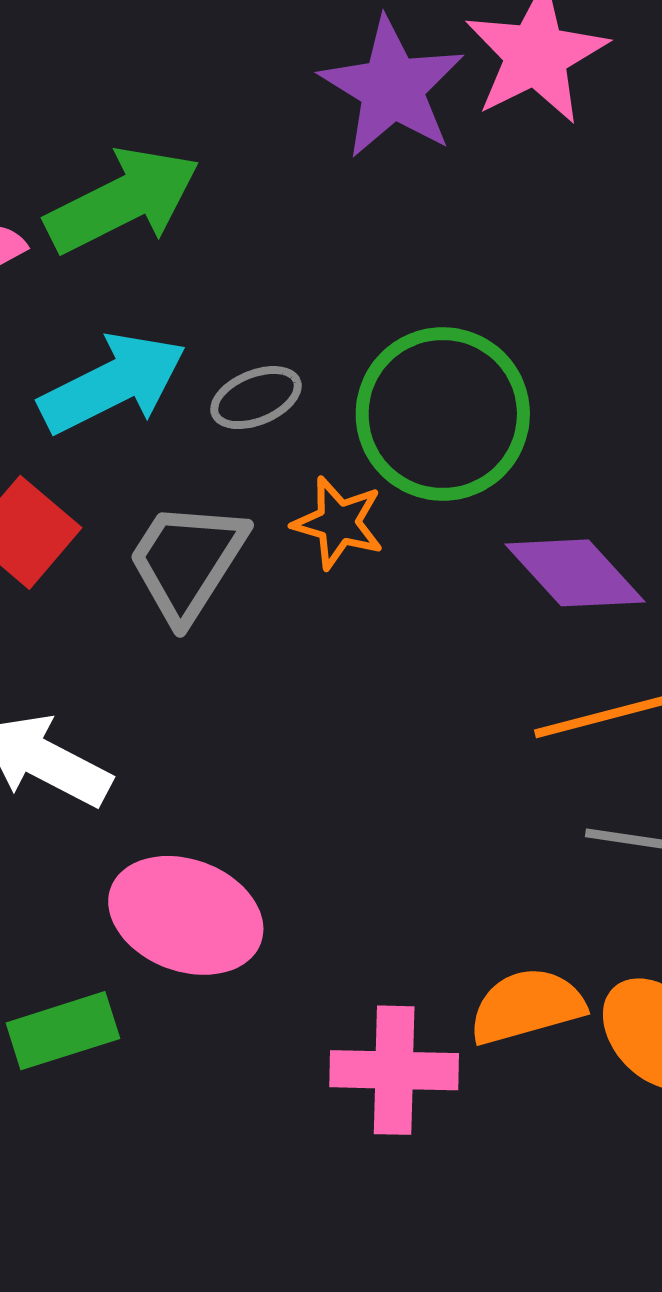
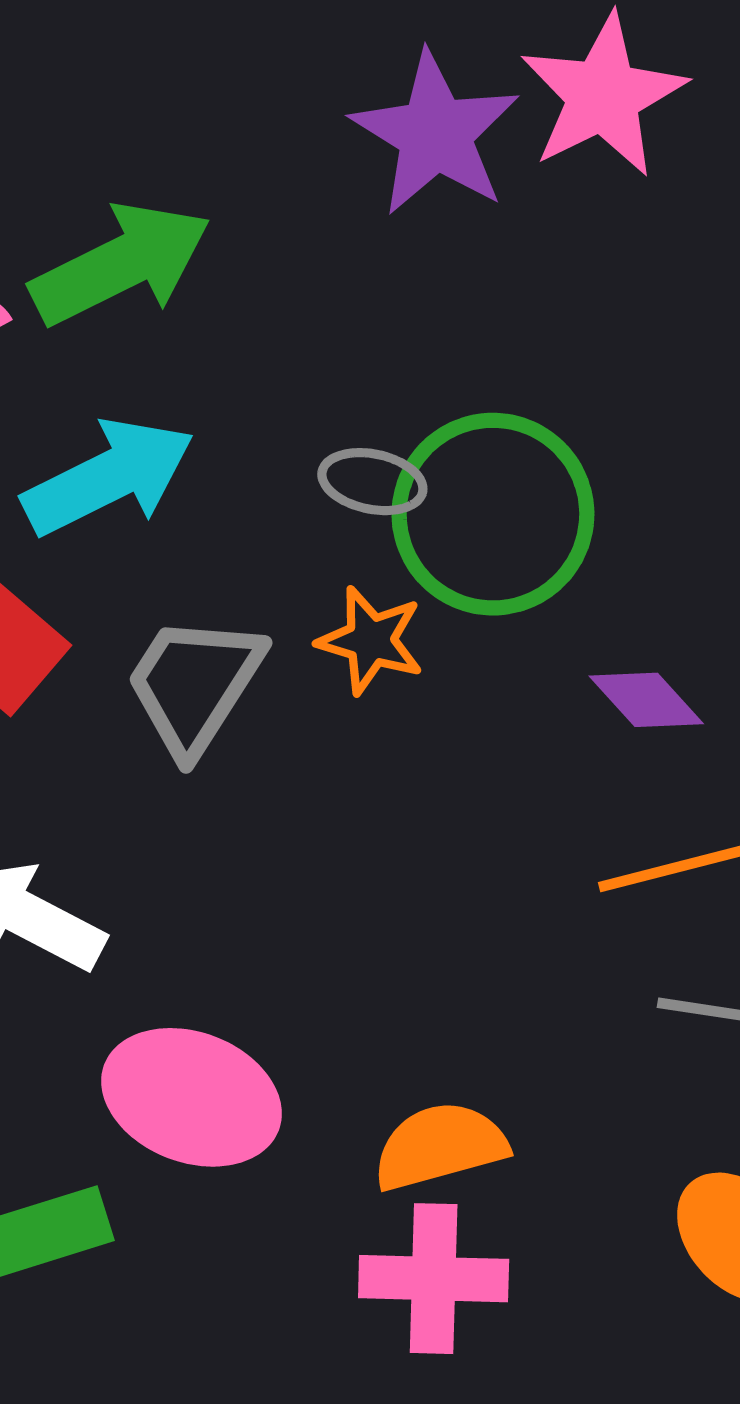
gray ellipse: (256, 398) -> (372, 482), moved, turned 34
purple diamond: (575, 573) -> (646, 700), size x0.7
orange semicircle: (527, 1006) -> (440, 1146), moved

